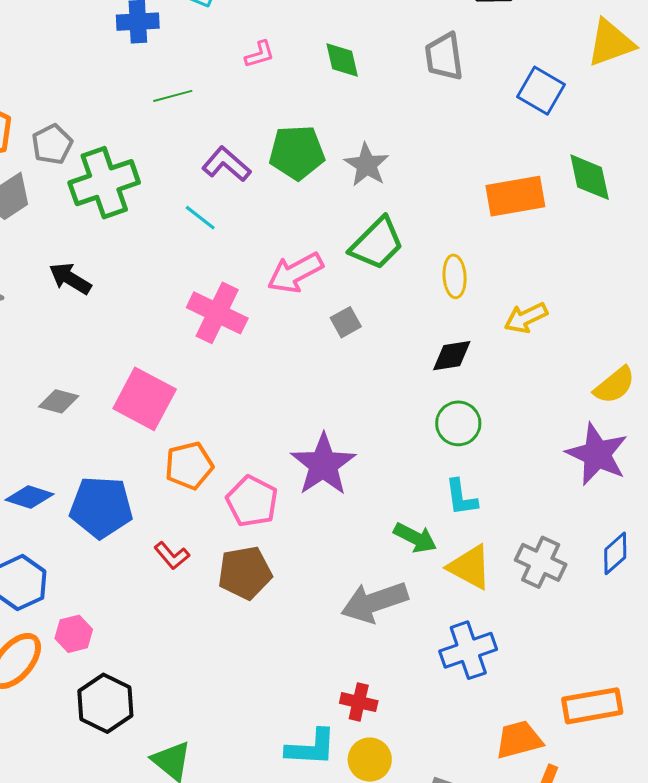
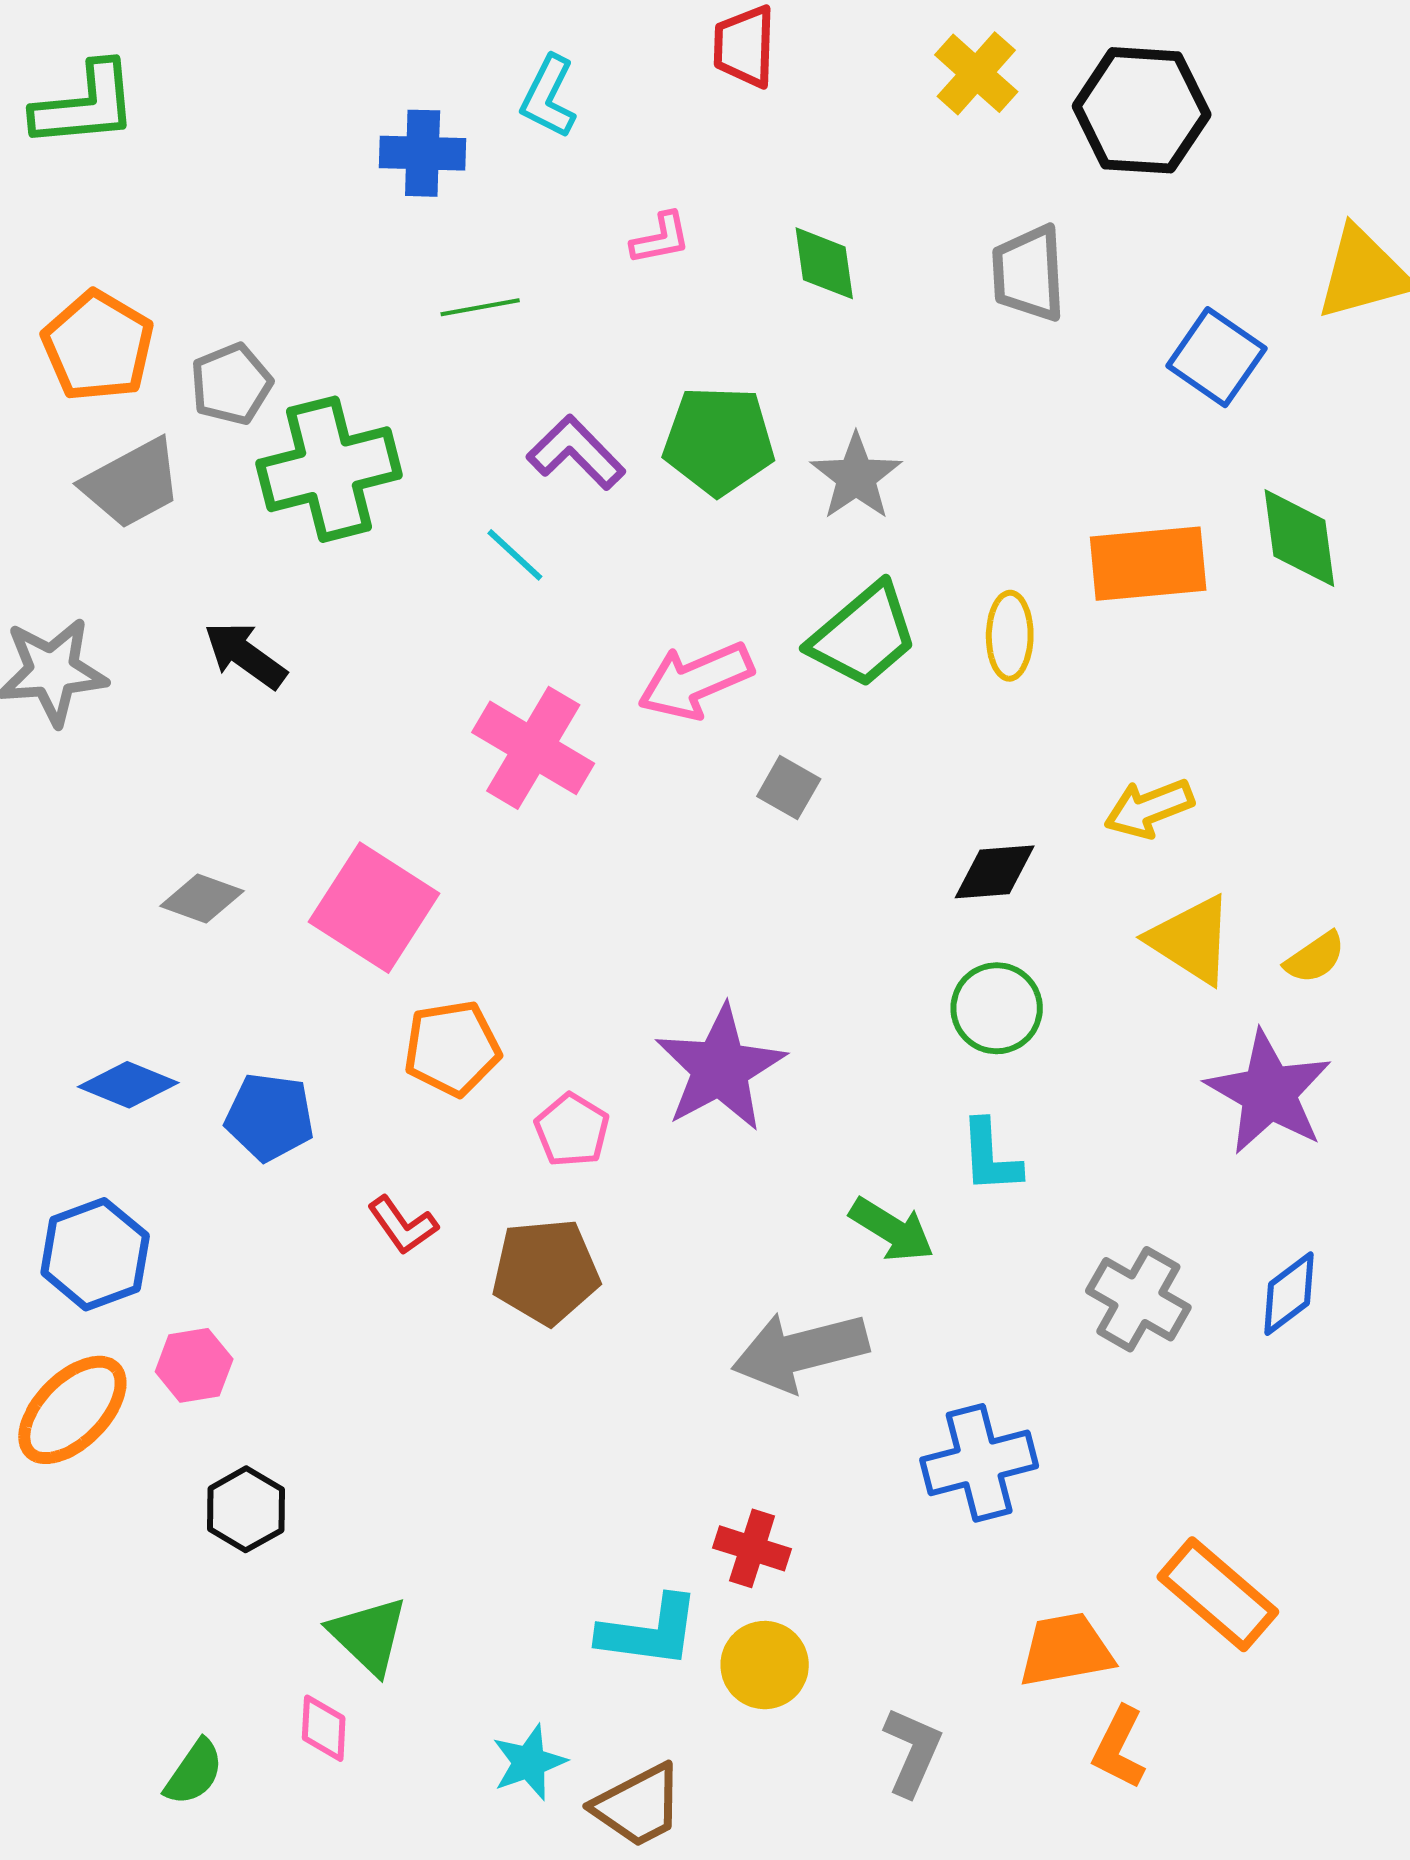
yellow ellipse: (455, 276) -> (1010, 636), moved
gray square: (346, 322) -> (789, 788), turned -36
yellow semicircle: (614, 385) -> (1315, 958), size x0.7
pink pentagon: (252, 501) -> (572, 1130), size x0.7
blue pentagon: (101, 507) -> (270, 1117), size x0.7
yellow triangle: (470, 567) -> (1191, 940), moved
black hexagon: (105, 703) -> (246, 1509), size x0.7
orange rectangle: (592, 706) -> (1218, 1594), turned 46

